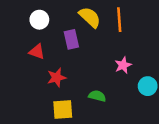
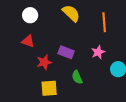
orange line: (119, 20) -> (104, 22), moved
purple rectangle: (71, 39) -> (66, 52), moved, turned -56
green semicircle: (97, 96) -> (77, 77), turned -128

